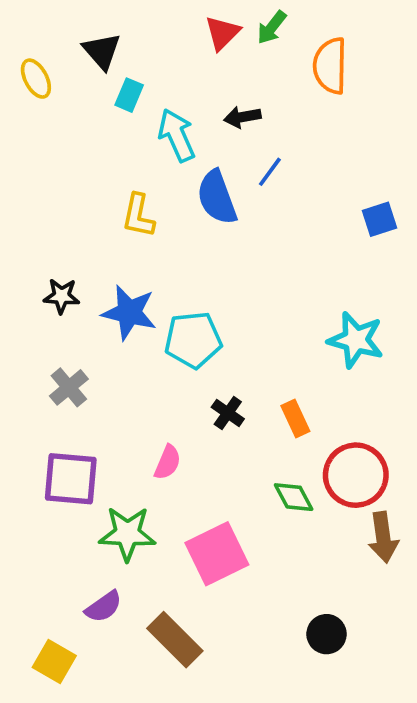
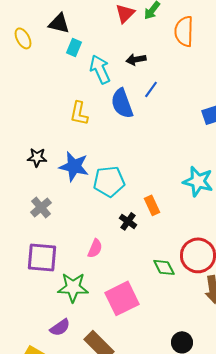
black triangle: (102, 51) -> (59, 23), turned -35
orange rectangle: (295, 418) -> (152, 205), moved

